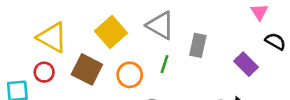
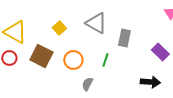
yellow square: (111, 32) -> (59, 28), size x0.6
green line: (164, 64) -> (105, 60), moved

